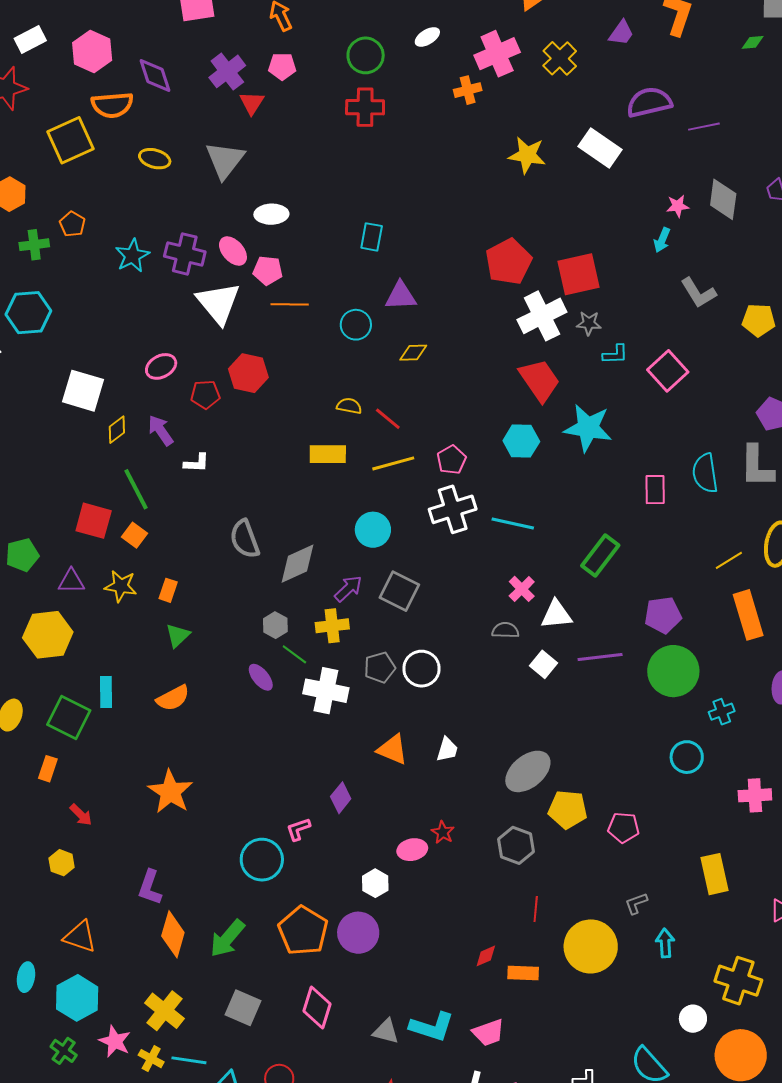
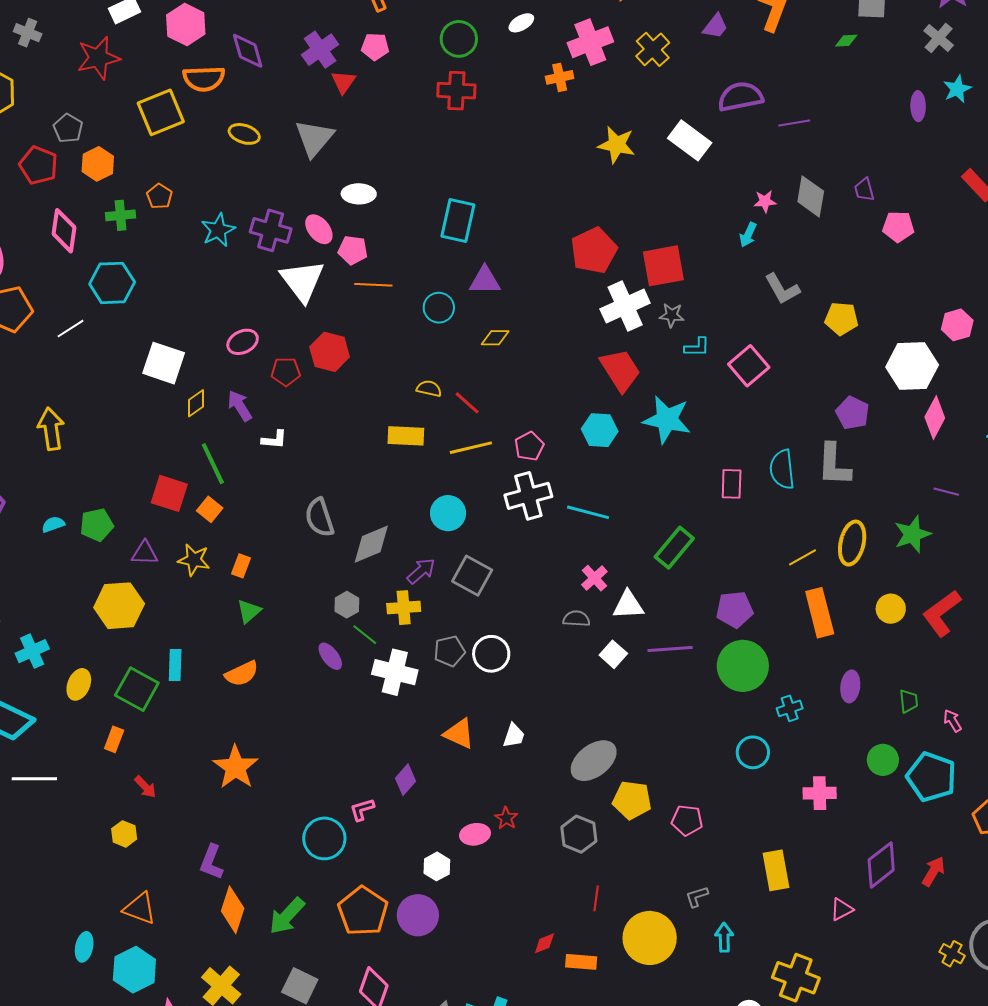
cyan rectangle: (372, 237) -> (458, 221), size x1.5

